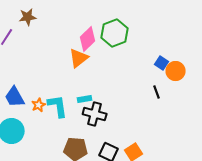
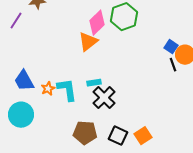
black line: (157, 92) -> (173, 65), moved
black cross: (95, 114) -> (104, 98), turned 30

